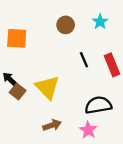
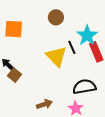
cyan star: (100, 22) -> (87, 35), moved, size x1.5
yellow triangle: (47, 87) -> (56, 56), moved

